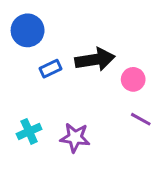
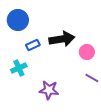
cyan cross: (29, 131) -> (19, 68), moved

